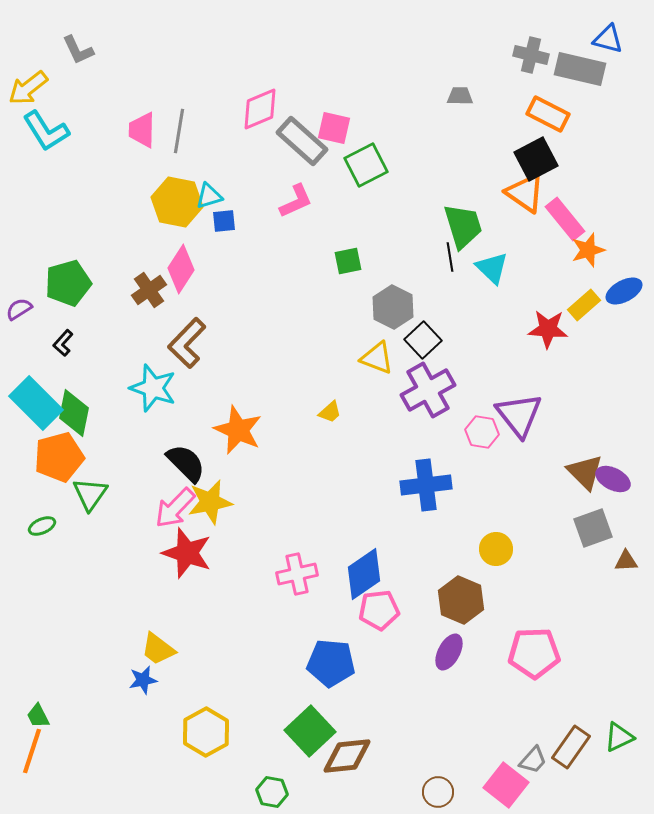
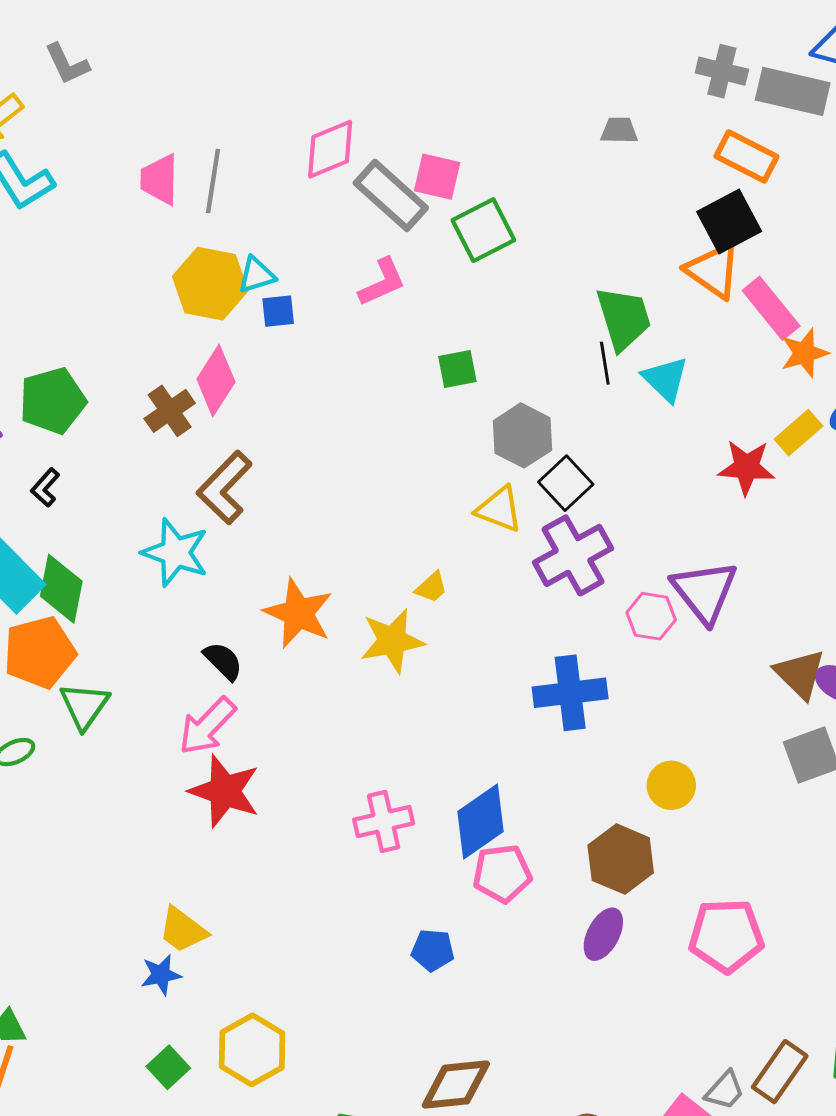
black semicircle: (186, 463) -> (223, 661), size x0.7
yellow star: (210, 502) -> (392, 641), moved
blue pentagon: (331, 663) -> (433, 950), size x0.6
green square: (310, 731) -> (168, 1067), moved, size x0.6

